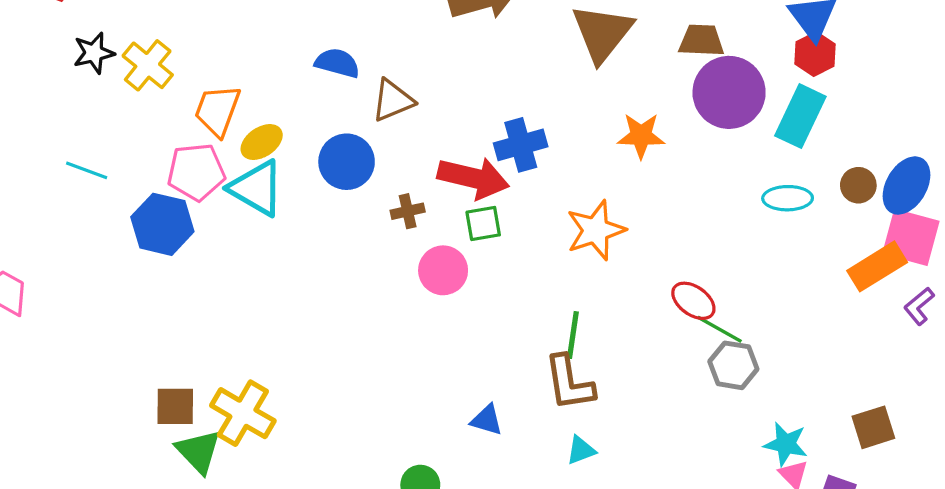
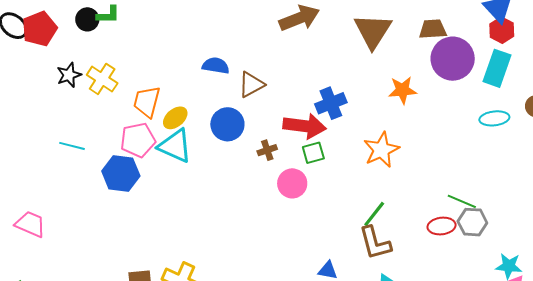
red ellipse: (693, 301) -> (442, 226), moved, turned -36
green line: (573, 335) -> (374, 214), turned 36

